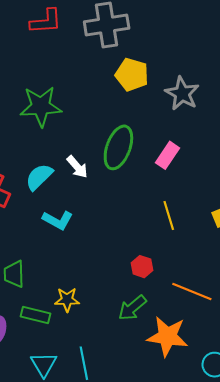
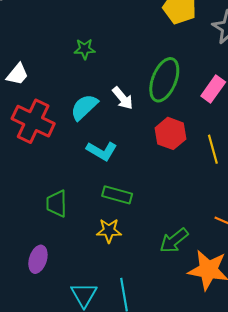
green star: (41, 106) -> (85, 49), moved, size x0.5
red hexagon: (142, 267) -> (171, 133), moved, size x1.4
green rectangle: (35, 315) -> (117, 195), moved

